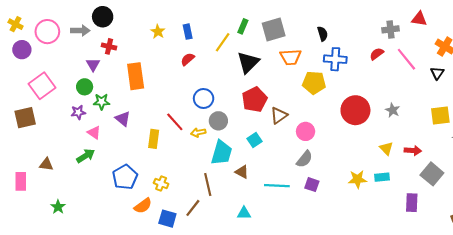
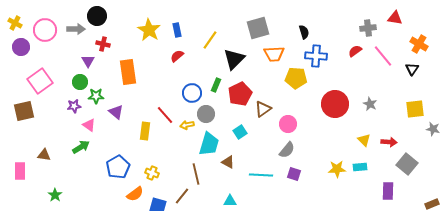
green rectangle: (243, 26) -> (216, 85), moved
yellow star: (158, 32) -> (149, 30), size x1.6

